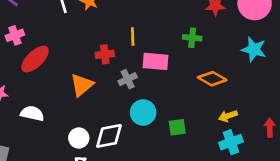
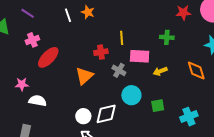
gray cross: (128, 79) -> (119, 70), turned -32
orange diamond: (212, 79) -> (196, 71), moved, turned 45
white semicircle: (32, 113) -> (38, 101), moved
yellow arrow: (228, 116) -> (160, 71), moved
cyan cross: (231, 142) -> (189, 117), moved

